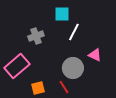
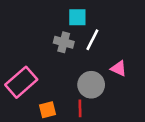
gray cross: (36, 36) -> (64, 42), moved, turned 35
red line: (64, 87) -> (80, 108), turned 32

